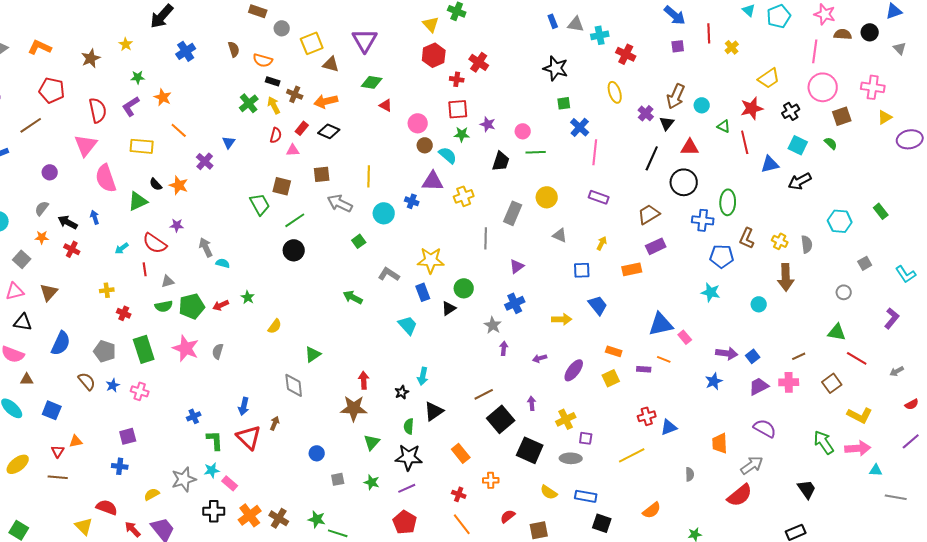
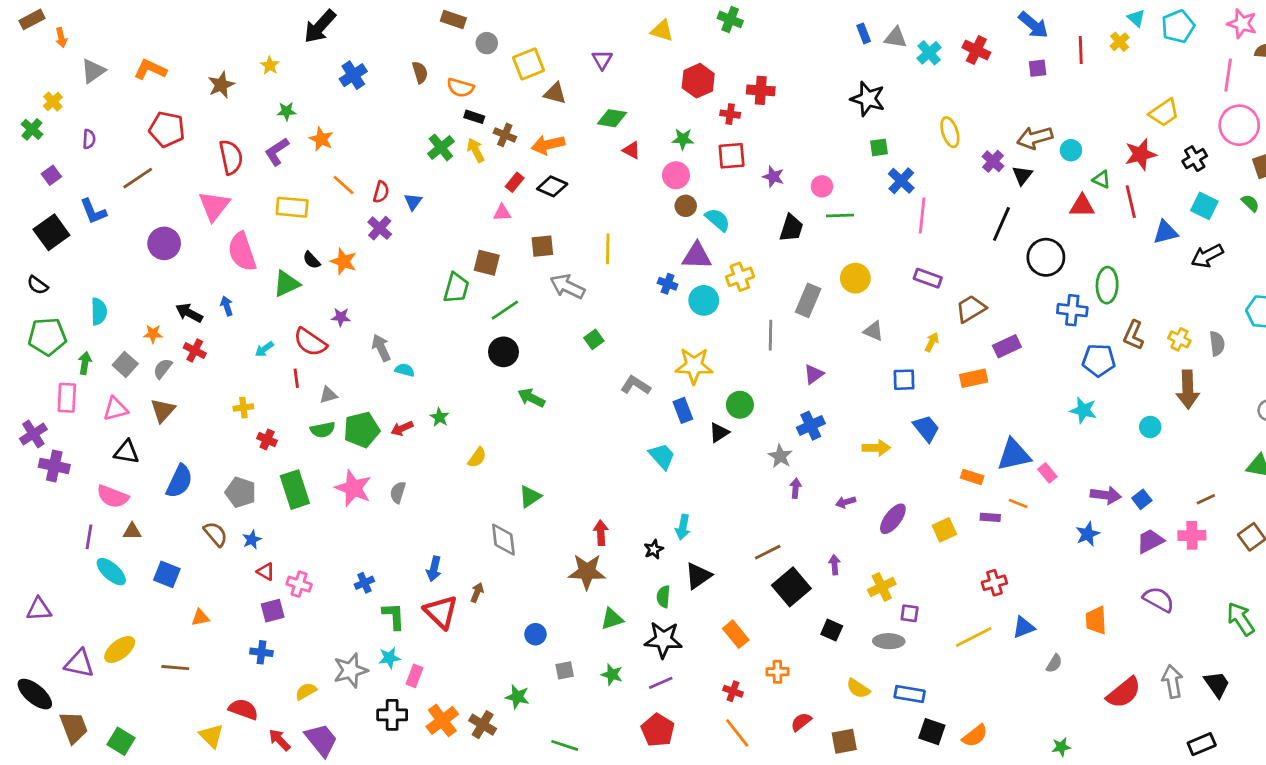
yellow triangle: (431, 24) -> (662, 31), moved, turned -30
cyan cross: (600, 35) -> (929, 53), turned -30
purple triangle: (365, 40) -> (602, 60), size x0.6
yellow cross: (732, 47) -> (1120, 42), moved
red cross: (626, 54) -> (976, 50), moved
red cross: (479, 62) -> (761, 90), turned -30
brown arrow: (676, 96) -> (1035, 138), turned 50
green star: (462, 134) -> (683, 139), moved
red semicircle: (276, 135) -> (381, 192), moved
red triangle: (690, 147) -> (1082, 206), moved
purple circle: (50, 172) -> (164, 243), size x1.5
green trapezoid: (260, 204) -> (456, 288), turned 45
gray semicircle: (42, 208) -> (163, 369), moved
cyan circle: (384, 213) -> (704, 300), moved
brown trapezoid: (649, 214) -> (971, 309), moved
green arrow: (353, 297) -> (531, 398), moved
orange rectangle: (614, 351) -> (972, 477), moved
pink cross: (140, 391) -> (299, 584), moved
blue triangle: (669, 427) -> (1024, 627), moved
green triangle: (372, 442) -> (612, 619), turned 30
black square: (530, 450) -> (832, 630), size x0.6
red triangle: (58, 451) -> (266, 572), moved, turned -32
gray arrow: (752, 465) -> (1172, 681), moved, turned -65
gray semicircle: (690, 474) -> (1054, 663), turned 32
pink rectangle: (230, 483) -> (414, 676), turned 70
orange semicircle: (652, 510) -> (975, 736), moved
green star: (317, 519) -> (517, 697), moved

